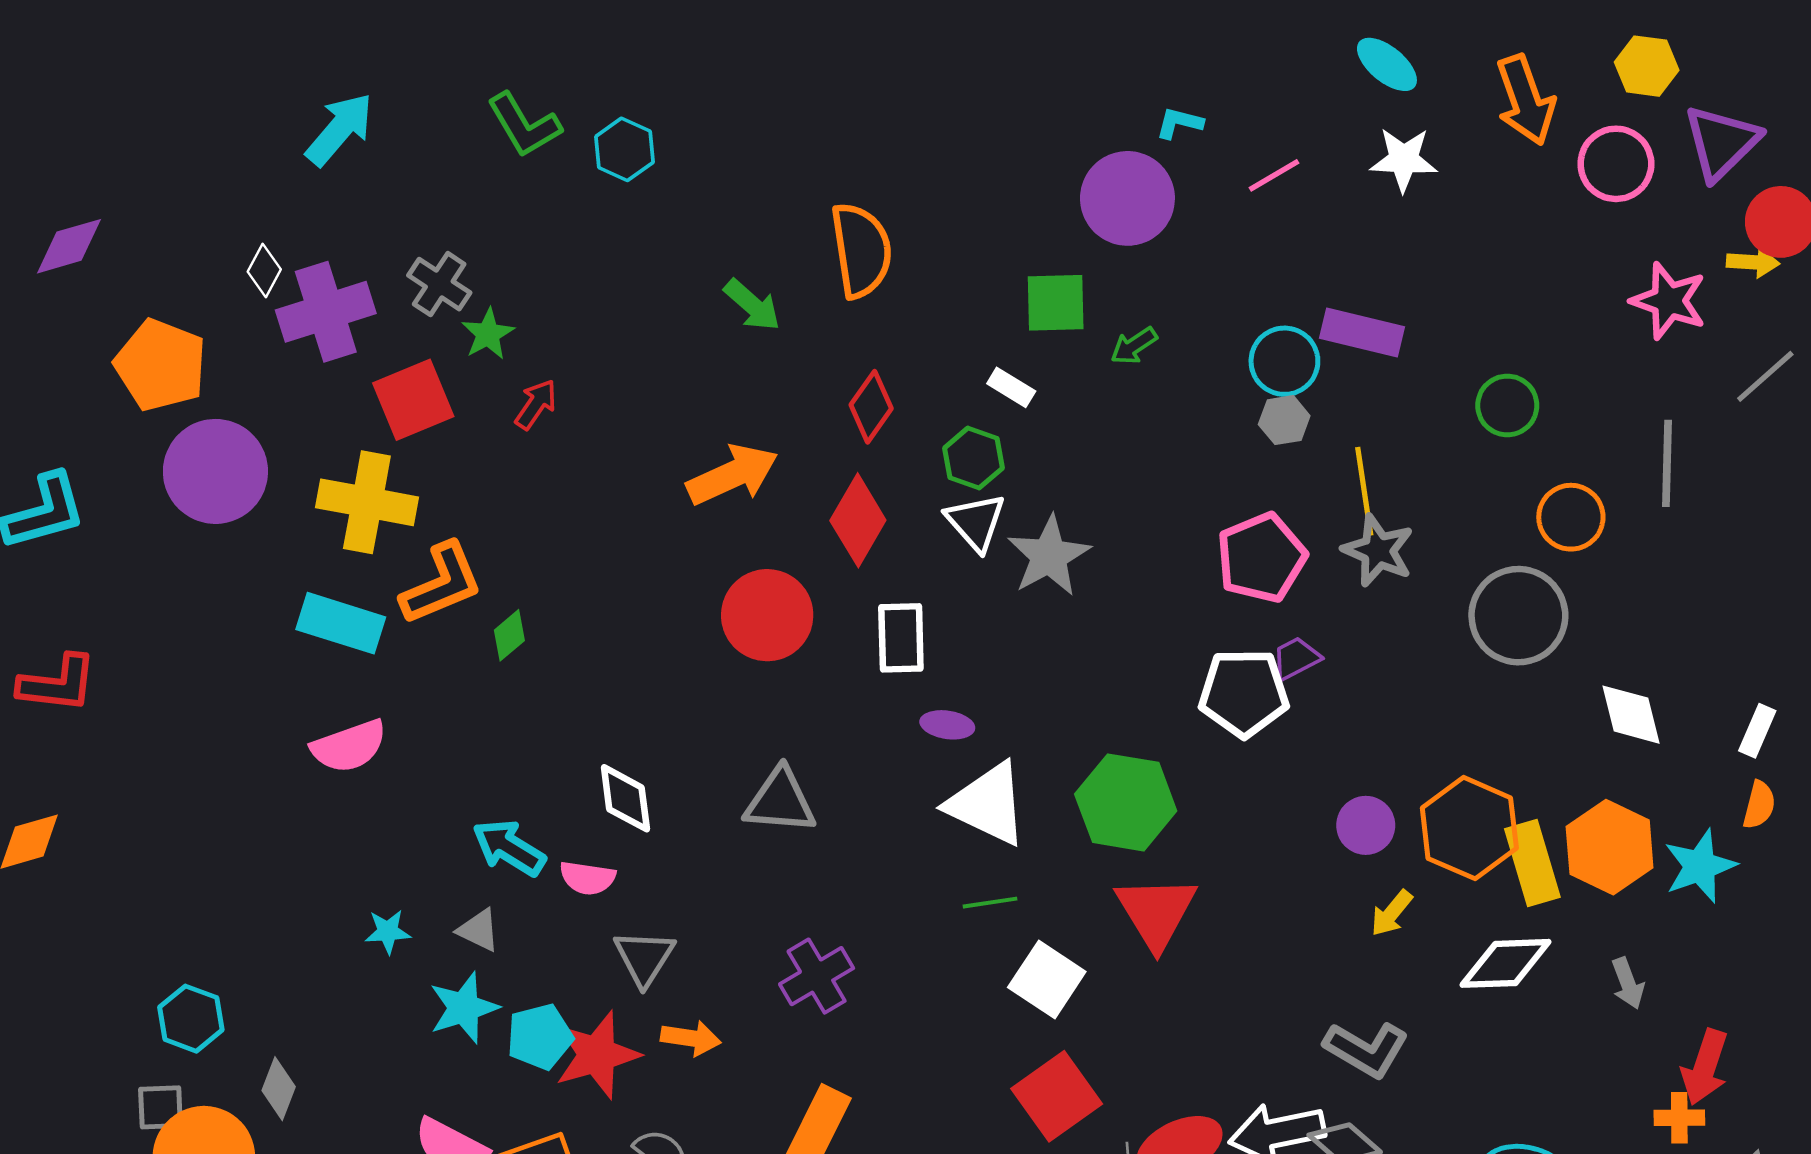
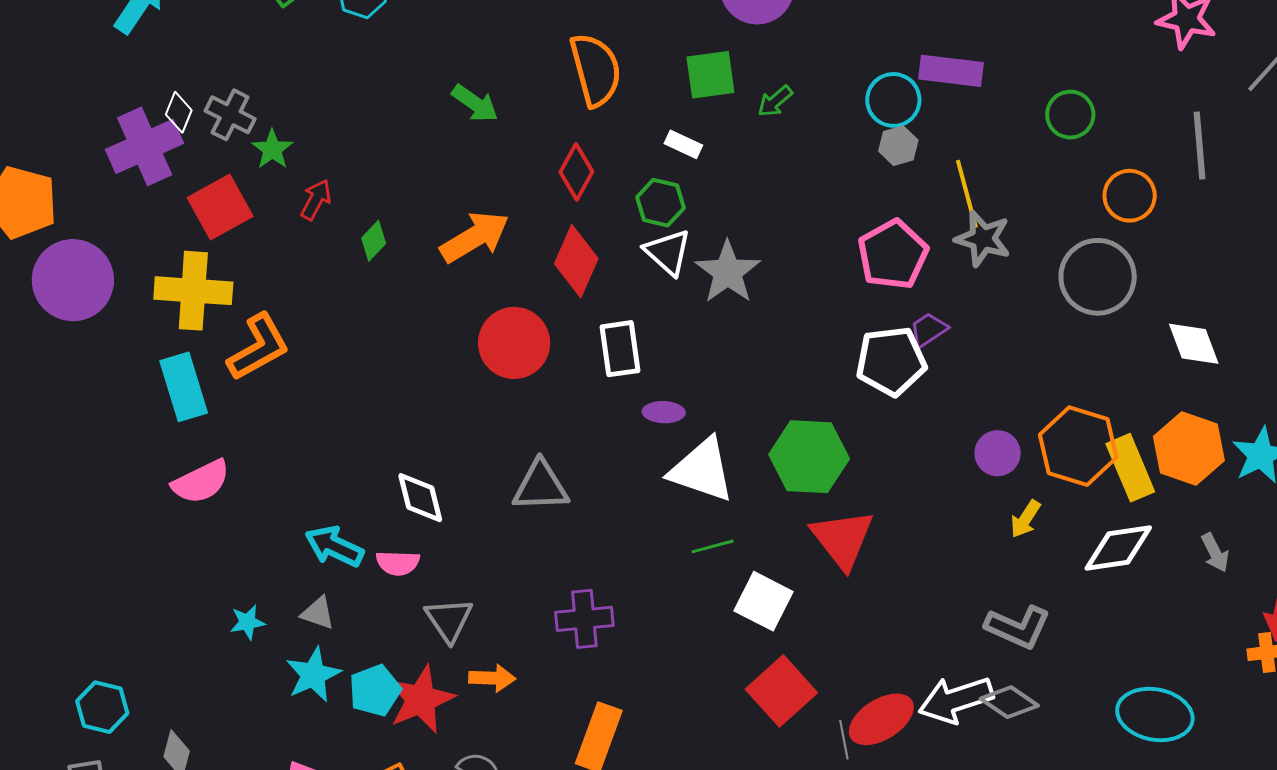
orange semicircle: (861, 250) -> (596, 70), moved
white diamond: (264, 271) -> (179, 112), moved
cyan rectangle: (341, 623) -> (184, 387), turned 62
green diamond: (509, 635) -> (374, 241), moved
purple cross: (817, 976) -> (584, 619), turned 32

